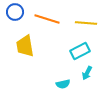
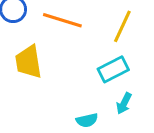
yellow line: (86, 23) -> (122, 26), turned -70

